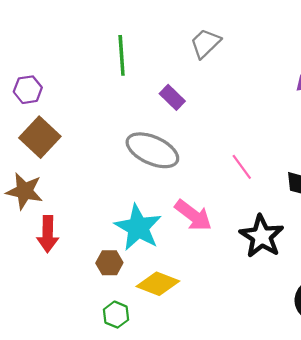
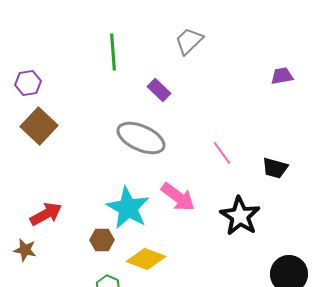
brown star: (24, 191) -> (25, 250), moved, size x0.7
red arrow: (48, 234) -> (46, 214), turned -120

